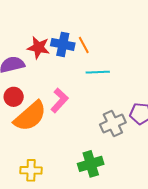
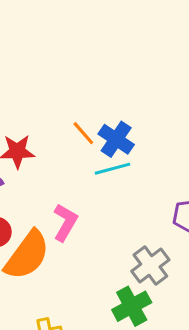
blue cross: (63, 44) -> (116, 139), moved, turned 35
gray cross: (113, 123) -> (150, 265), moved

